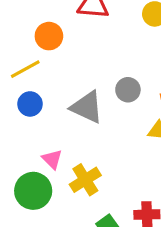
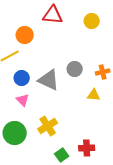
blue circle: (30, 104) -> (22, 78), moved
pink triangle: (52, 159) -> (23, 100), moved

